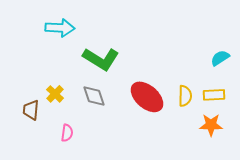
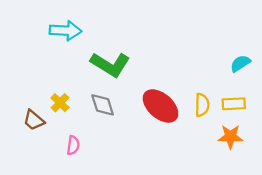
brown trapezoid: (31, 110) -> (34, 120), turned -55

